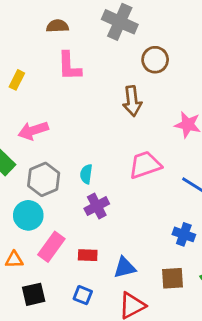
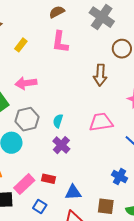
brown semicircle: (57, 26) -> (57, 12), turned -35
purple cross: (97, 206) -> (61, 145), turned -30
pink rectangle: (51, 247) -> (24, 184), moved

